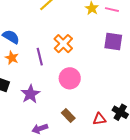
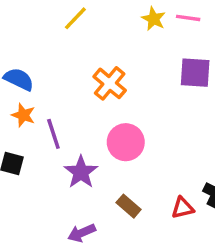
purple line: (40, 57) -> (53, 134), moved
purple star: (30, 94) -> (81, 172), moved

